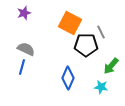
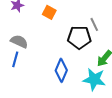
orange square: (70, 23) -> (49, 12), moved, size x0.6
cyan star: (101, 87) -> (94, 79), size x1.6

